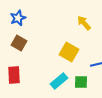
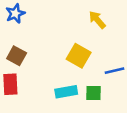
brown square: (19, 43) -> (17, 56), moved
cyan rectangle: (59, 81) -> (66, 92), turned 30

